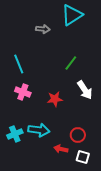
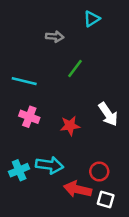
cyan triangle: (72, 15) -> (92, 19), size x0.6
green line: (71, 63) -> (75, 68), moved
cyan line: (19, 64) -> (24, 81), turned -54
red arrow: (61, 149) -> (78, 189), size x1.5

